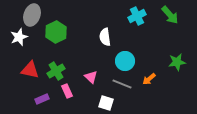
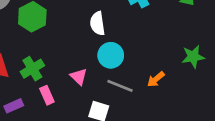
cyan circle: (125, 61) -> (111, 55), moved

